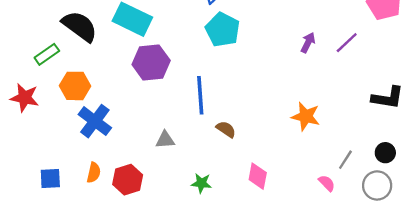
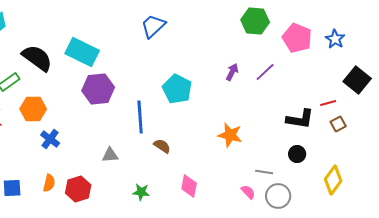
cyan pentagon: (223, 30) -> (177, 89), moved
blue cross: (95, 121) -> (50, 139), size x0.7
black circle: (385, 153) -> (297, 154), moved
gray line: (345, 160) -> (264, 172), turned 66
gray circle: (377, 185) -> (278, 196), moved

